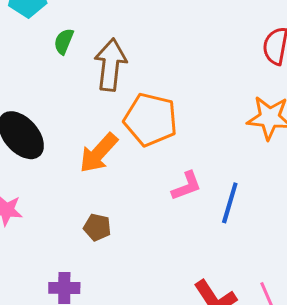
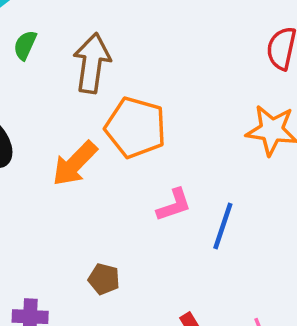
green semicircle: (64, 41) -> (25, 45), moved
brown pentagon: (97, 227) -> (104, 279), moved

